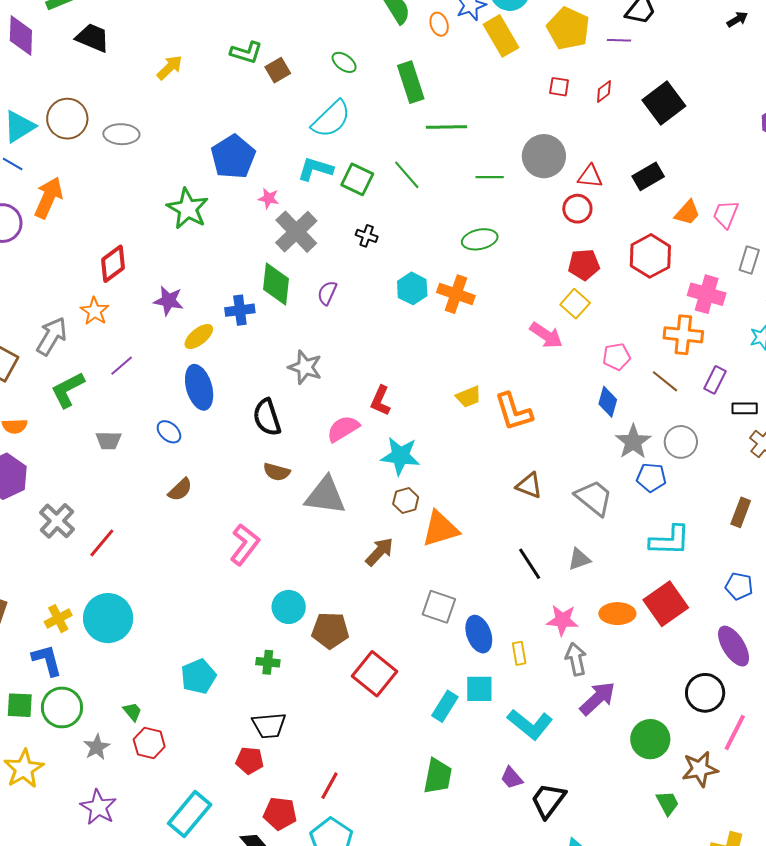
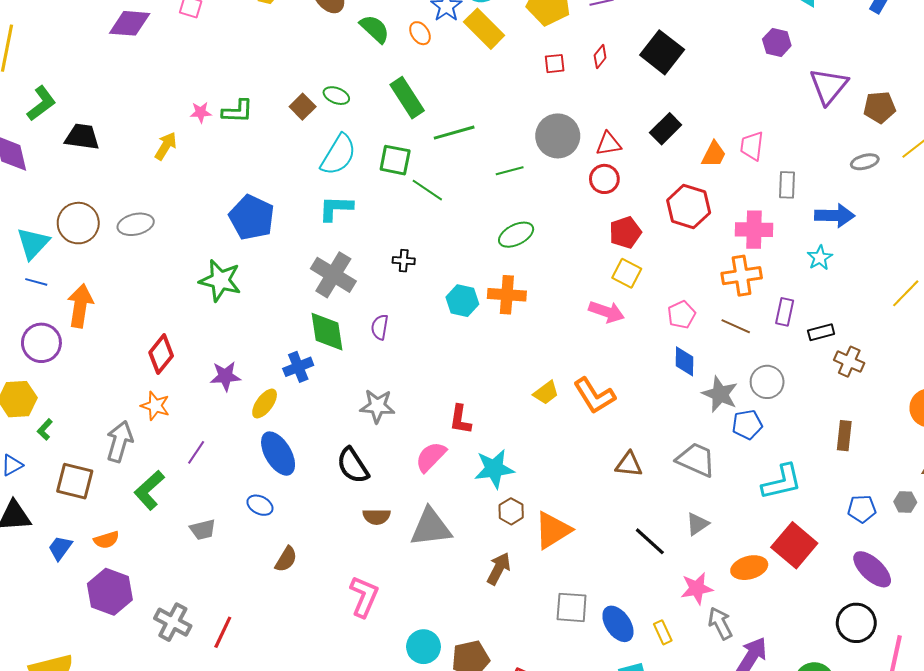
brown square: (278, 70) -> (303, 107), moved
green square: (357, 179) -> (395, 160), moved
pink star: (269, 198) -> (201, 112), moved

